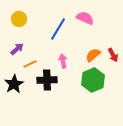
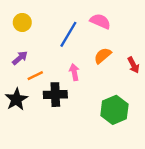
orange semicircle: (93, 55) -> (103, 56), moved
green hexagon: (93, 80) -> (114, 110), moved

